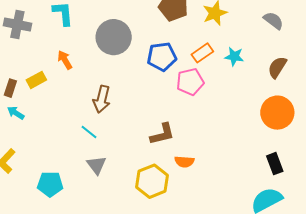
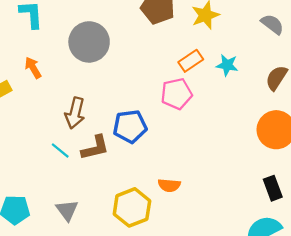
blue pentagon: (162, 57) -> (130, 126), moved
brown L-shape: (162, 134) -> (95, 148), moved
gray triangle: (96, 165) -> (67, 210), moved

